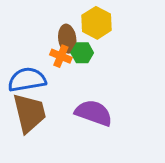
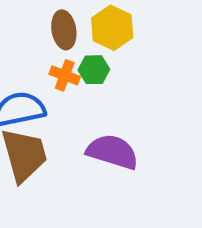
brown ellipse: (67, 39) -> (64, 30), moved

